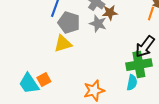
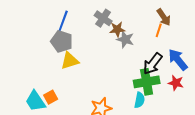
gray pentagon: (69, 23) -> (62, 41), moved
gray star: (98, 24) -> (125, 39), moved

